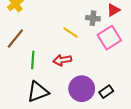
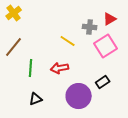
black triangle: (38, 92) -> (36, 99), size x0.6
black rectangle: (106, 92) -> (103, 82), moved

